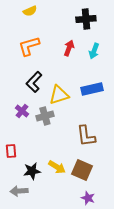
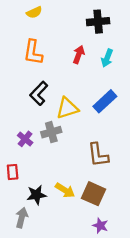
orange L-shape: (29, 46) -> (33, 52), turned -65
blue rectangle: (92, 89) -> (105, 101), turned -30
purple cross: (22, 111) -> (25, 139), moved
gray arrow: (19, 191) -> (22, 218), turned 108

